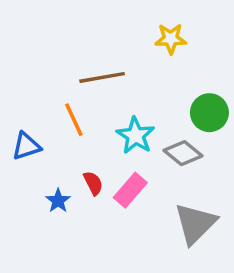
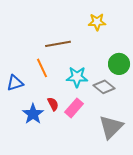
cyan star: (135, 136) -> (77, 77), turned -30
blue star: (58, 201) -> (33, 114), size x1.5

